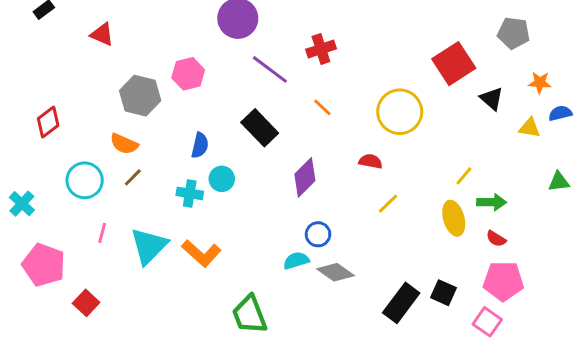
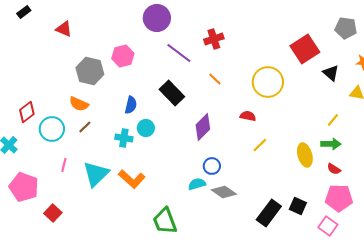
red diamond: (48, 122) -> (27, 112), moved
yellow line: (464, 176) -> (333, 120), moved

